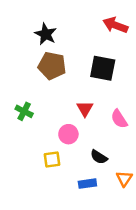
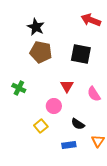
yellow square: (52, 159) -> (41, 126), turned -32

